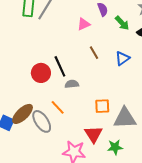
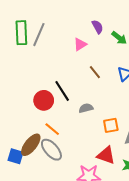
gray semicircle: (72, 84) -> (86, 108), moved
orange line: (58, 107) -> (52, 129), moved
red triangle: (93, 134) -> (106, 155), turned -30

